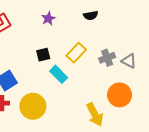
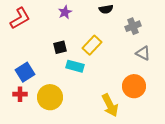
gray cross: (107, 58) -> (133, 26), moved
cyan rectangle: (59, 74) -> (75, 66), turned -30

